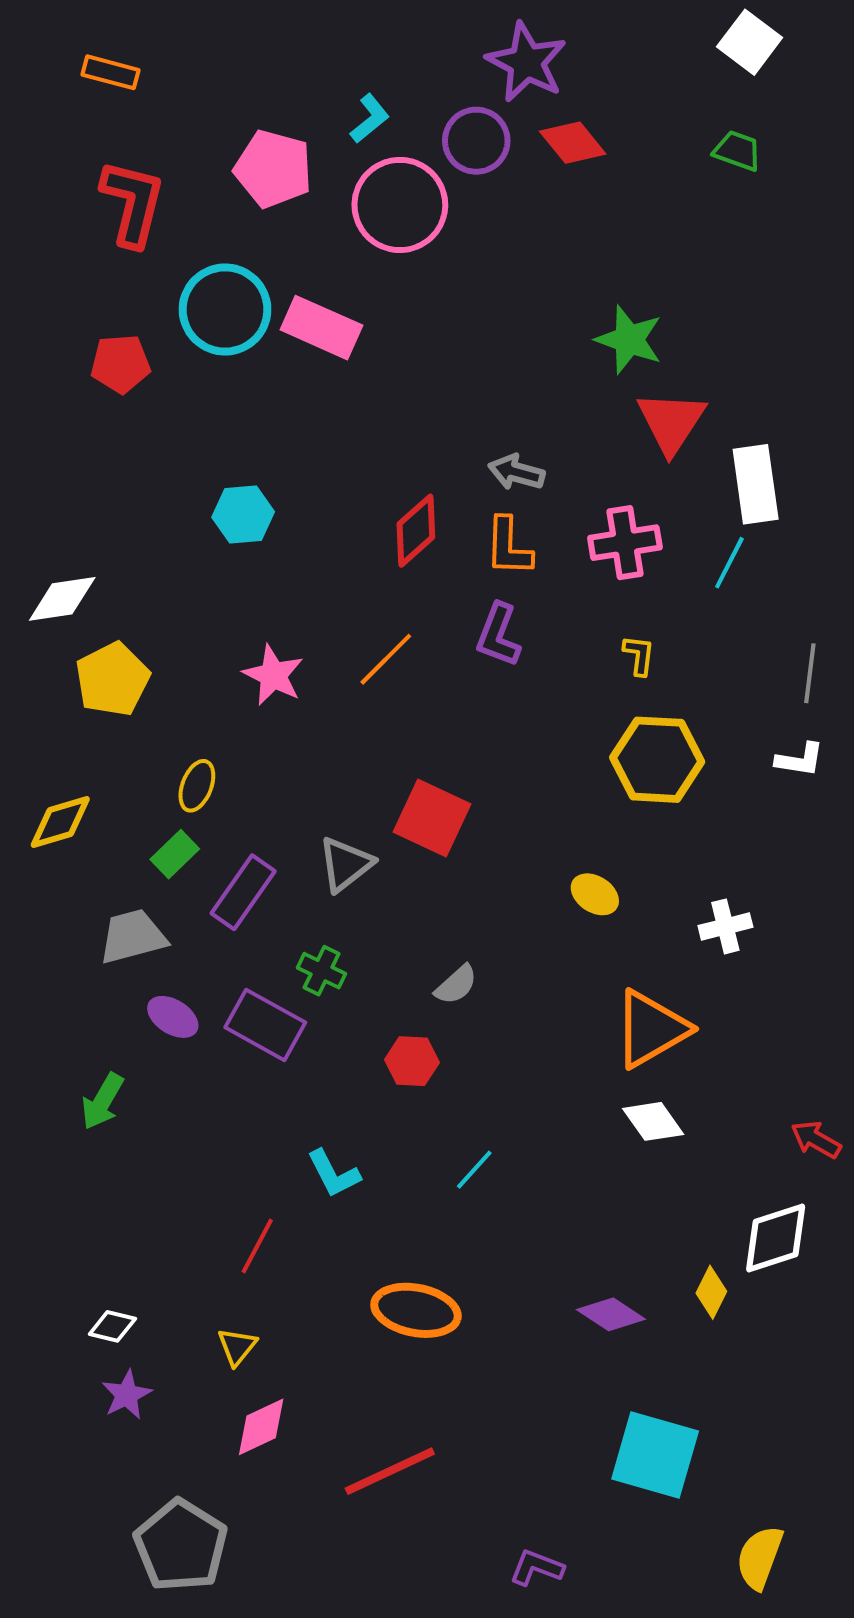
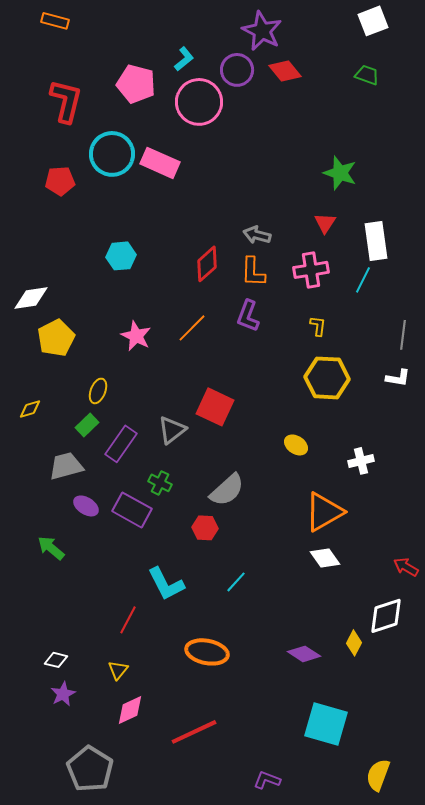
white square: (750, 42) -> (373, 21), turned 32
orange rectangle: (110, 72) -> (55, 21), moved
green star: (629, 340) -> (340, 173), moved
red triangle: (671, 422) -> (325, 223), moved, size x0.6
yellow diamond: (60, 822) -> (30, 409), size x0.7
gray semicircle: (456, 985) -> (227, 490), size x1.6
green arrow: (102, 1101) -> (51, 548), turned 100
cyan L-shape: (334, 1174) -> (166, 584), size x1.4

